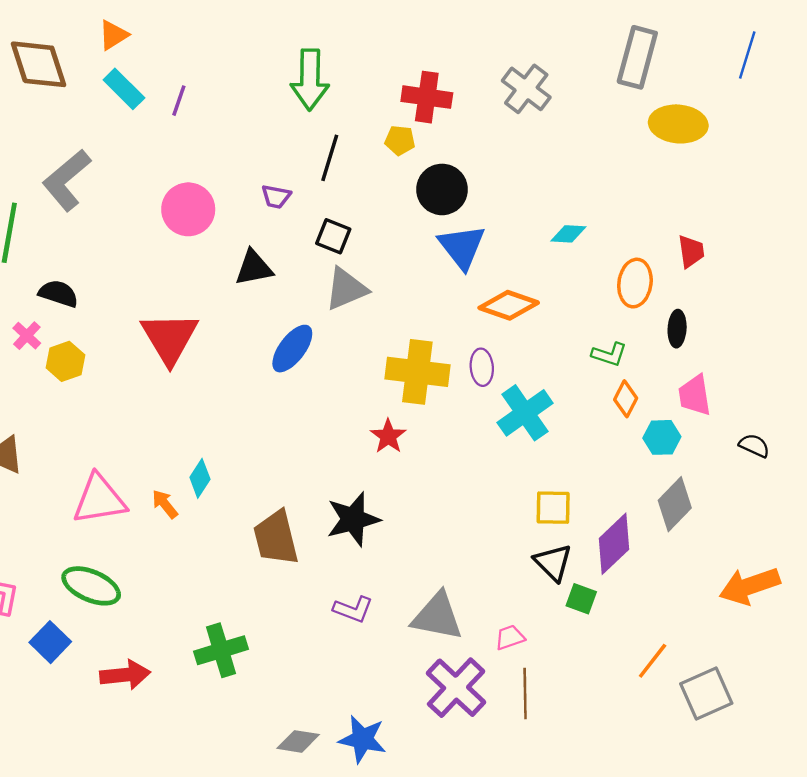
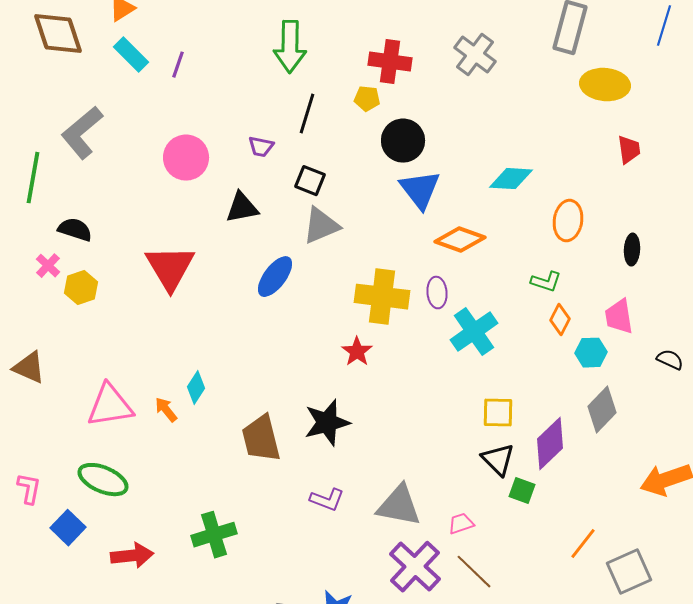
cyan diamond: (568, 234) -> (511, 179), size x1.4
red trapezoid: (691, 251) -> (629, 150), moved
black ellipse: (677, 329) -> (632, 250), moved
brown line: (525, 694) -> (474, 572), turned -45

